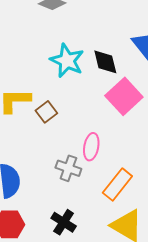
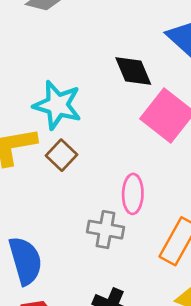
cyan star: (67, 61) -> (57, 105), moved

